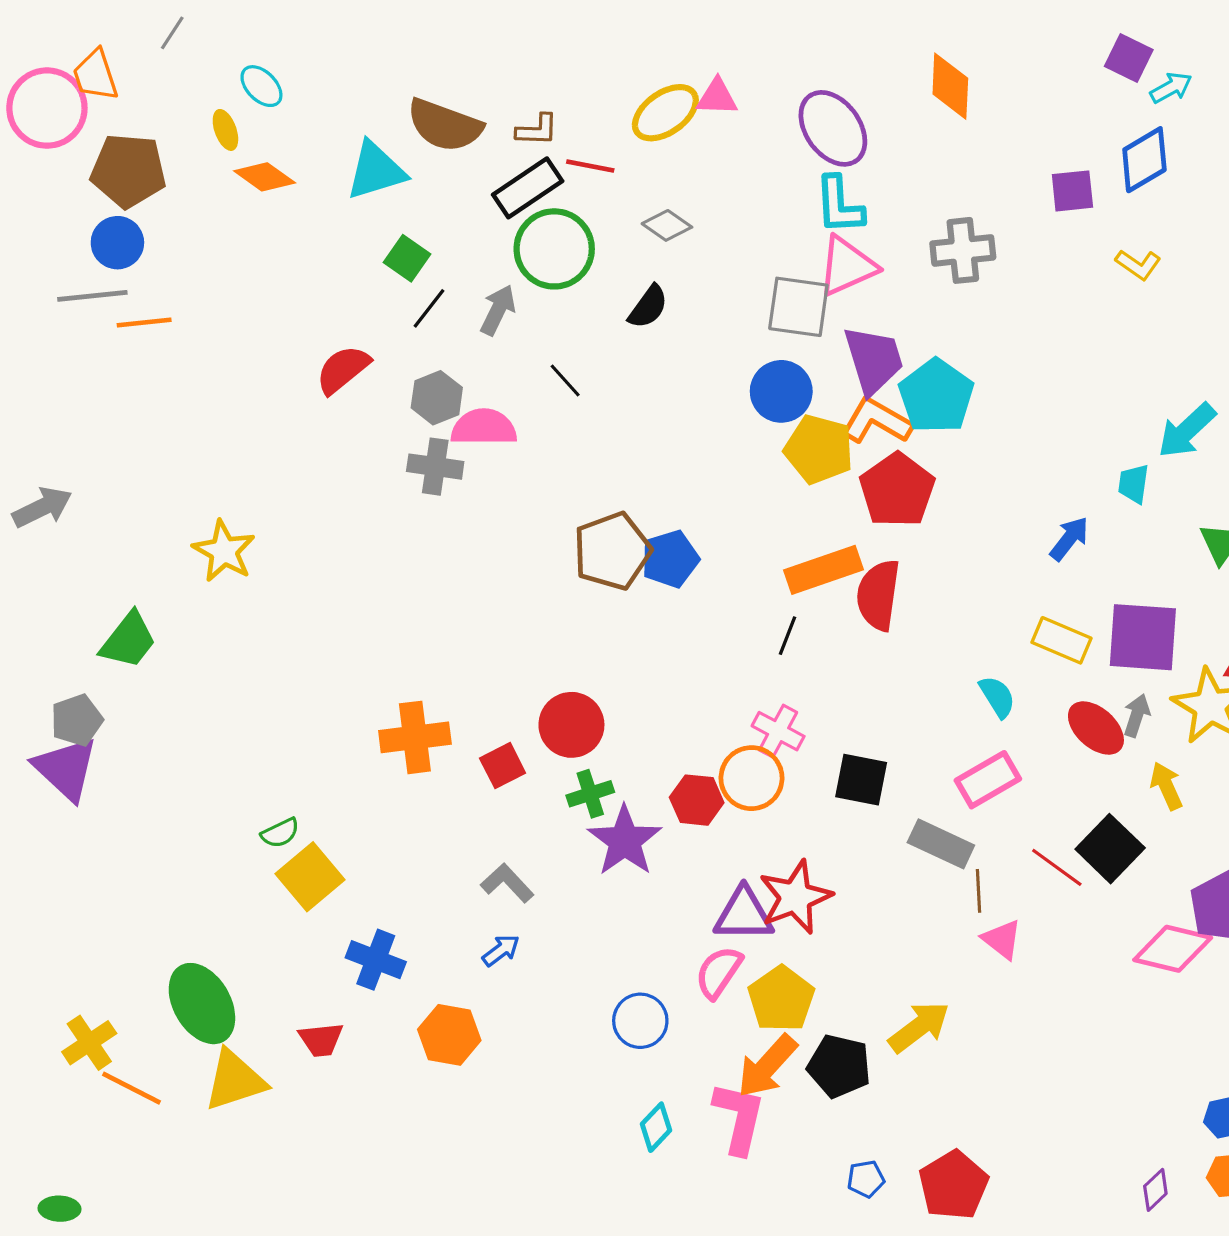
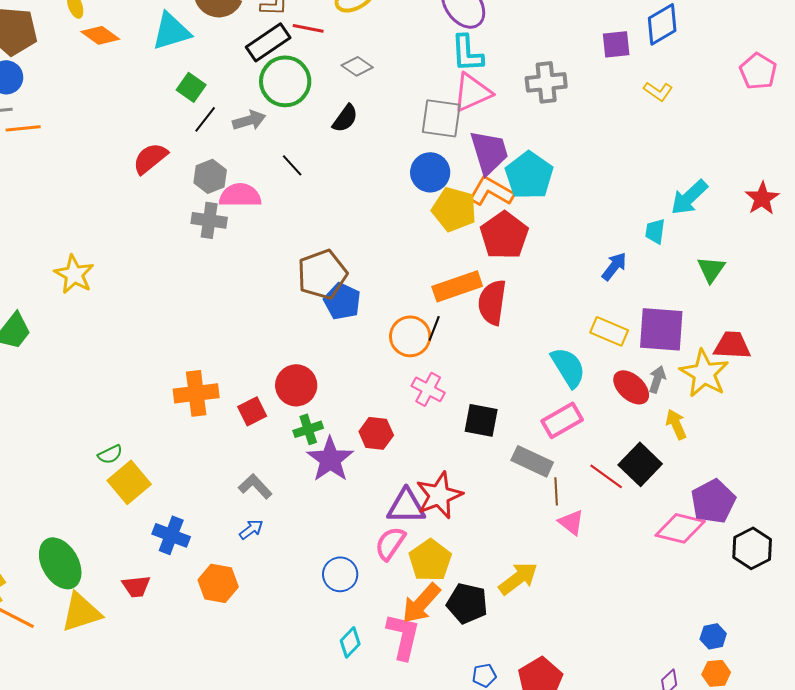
gray arrow: (498, 310) -> (249, 120), turned 48
blue pentagon: (670, 559) -> (342, 301), moved, turned -30
cyan semicircle: (997, 697) -> (568, 367), size x1.5
orange circle: (751, 778) -> (410, 336), moved

